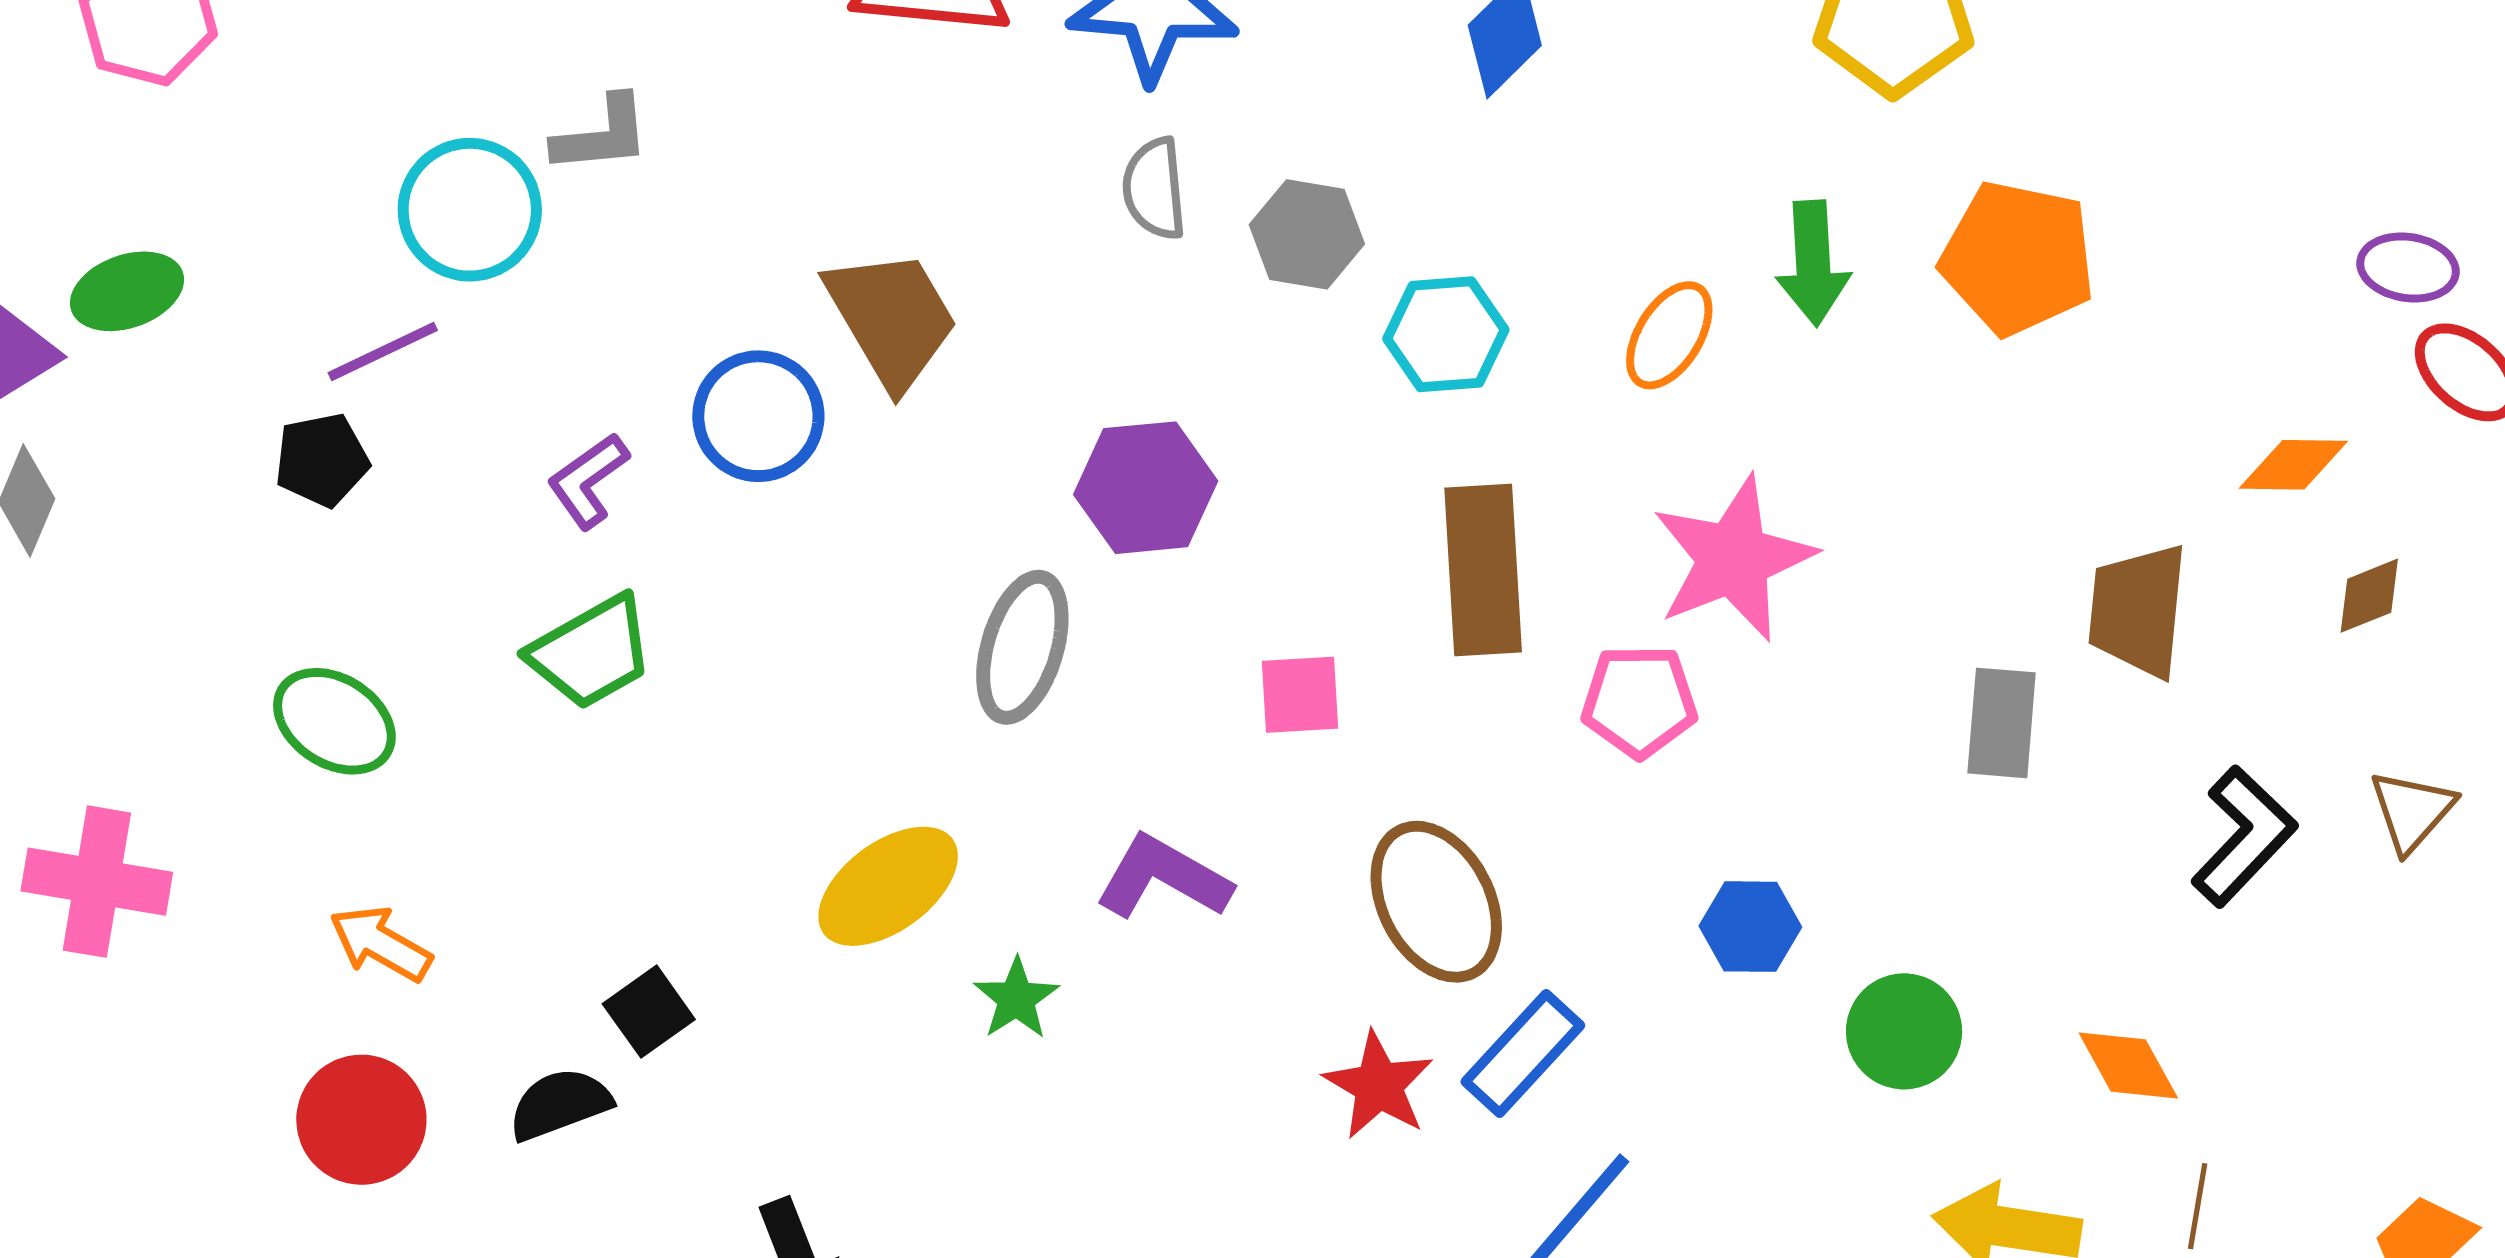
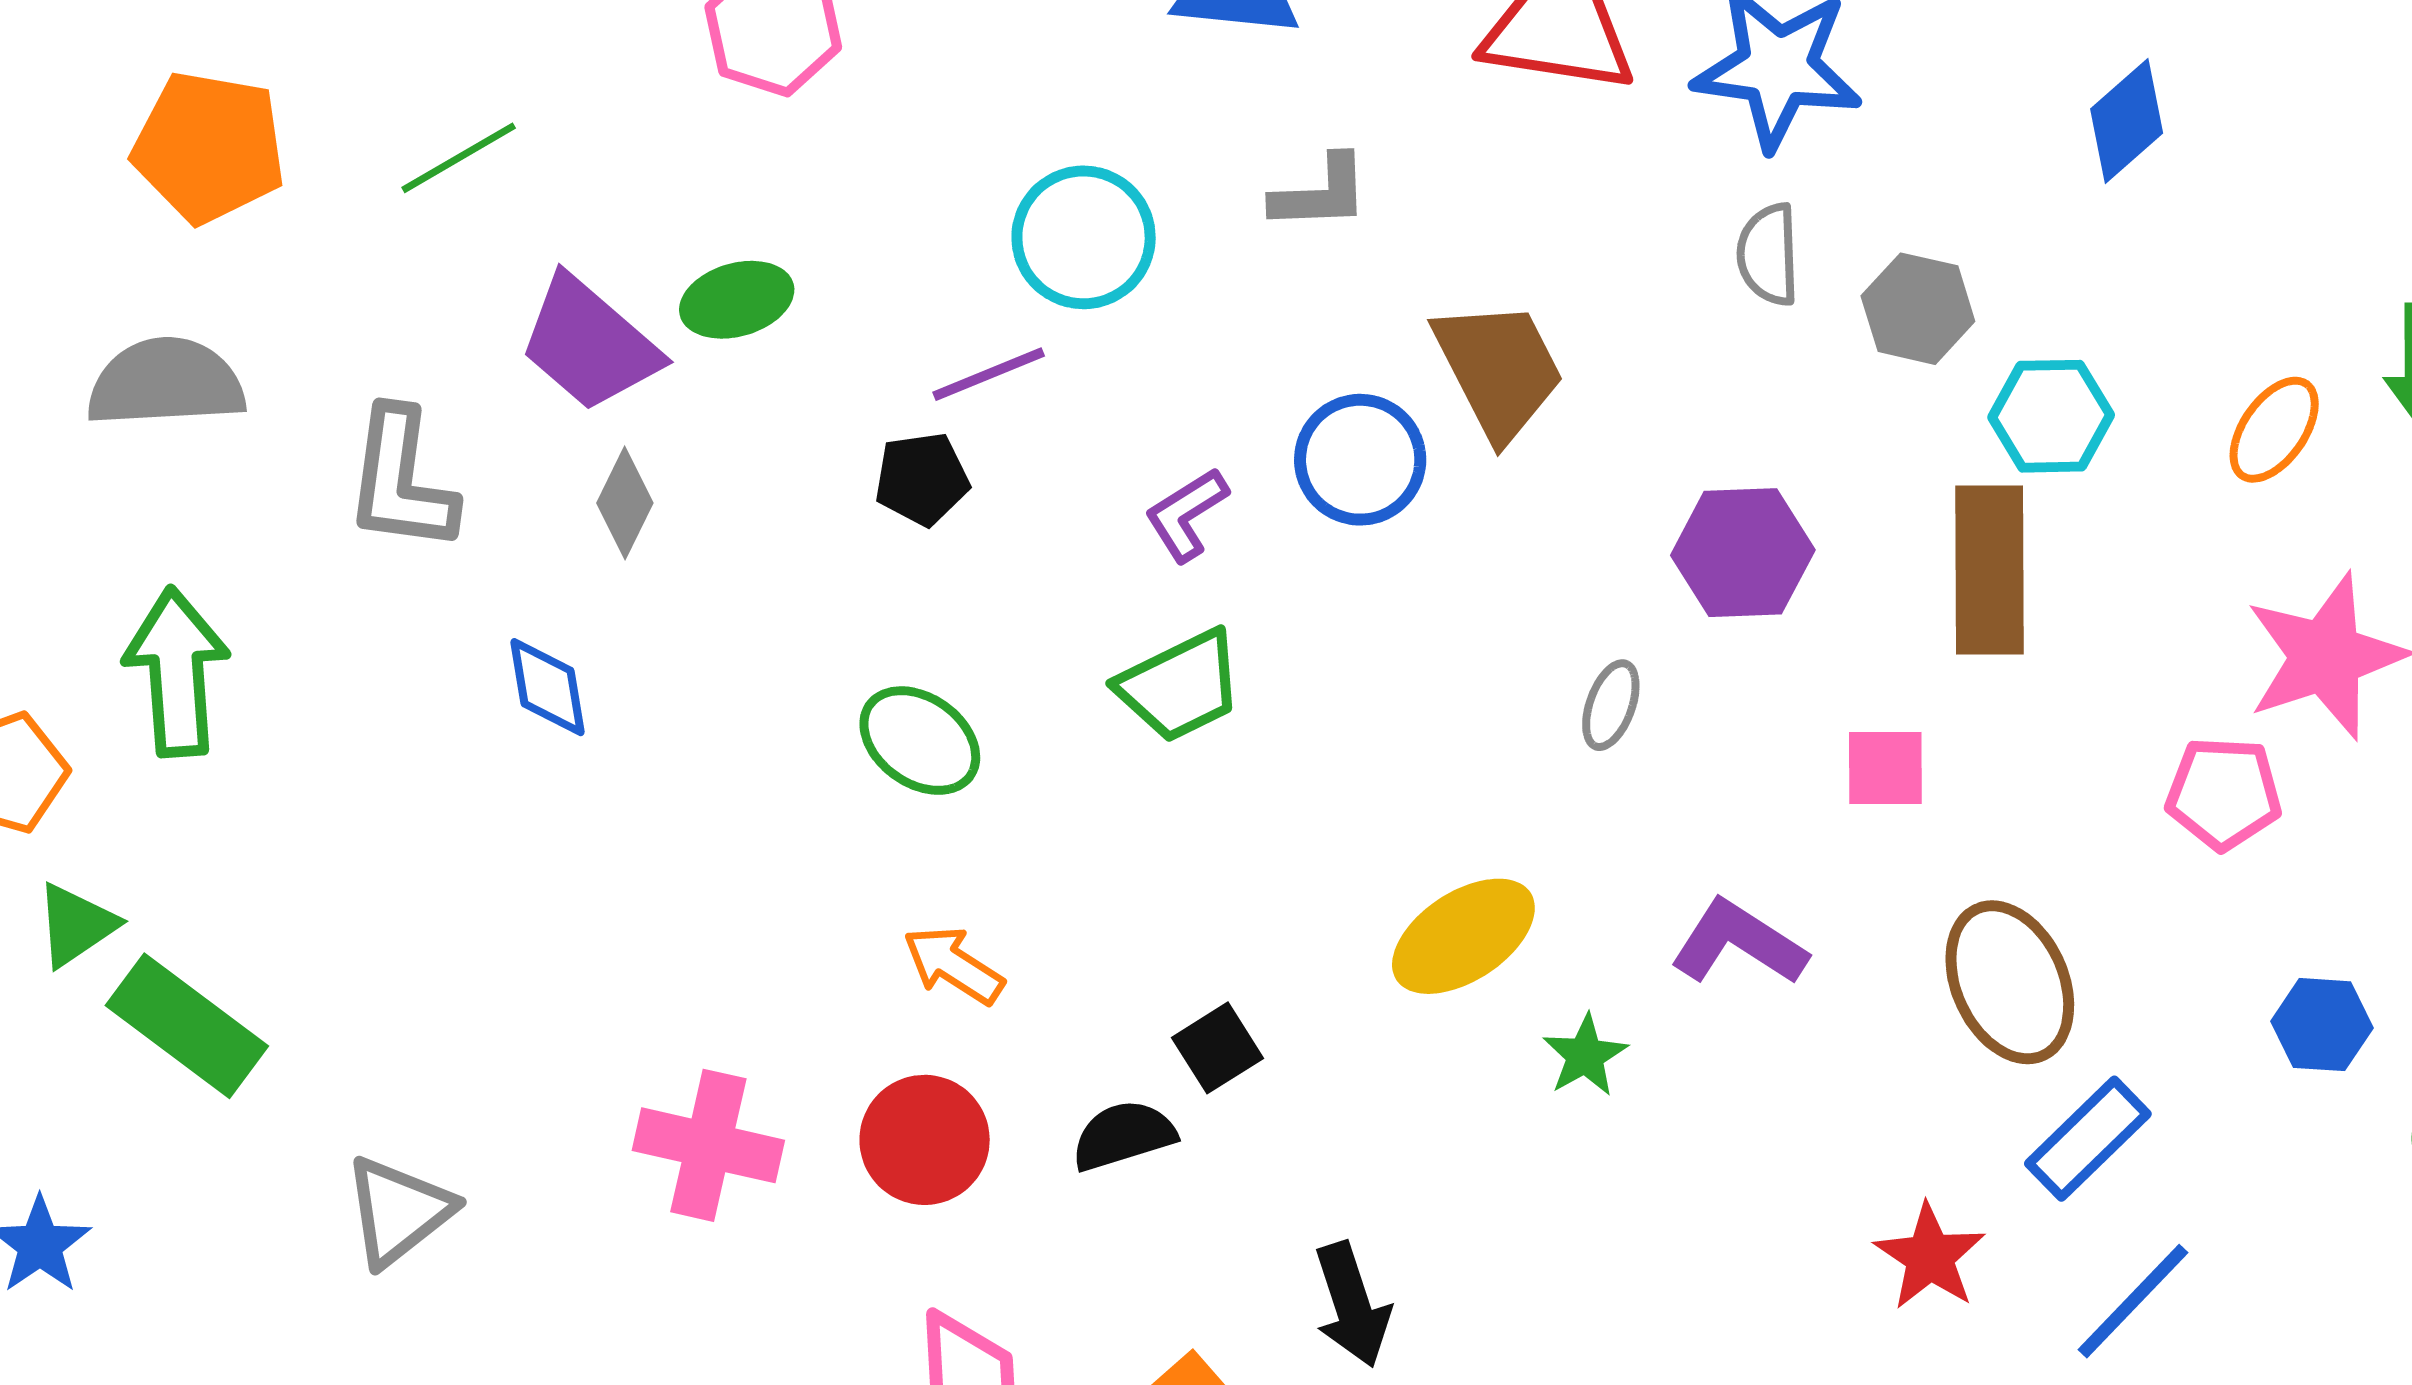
gray L-shape: (602, 135) -> (1320, 193), moved
brown rectangle: (1483, 570) -> (1990, 570), moved
gray ellipse: (1022, 647) -> (1611, 705), size x0.6
pink cross: (97, 882) -> (708, 1145), moved
red star: (1379, 1085) -> (1930, 1257), moved

